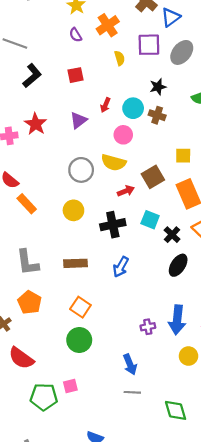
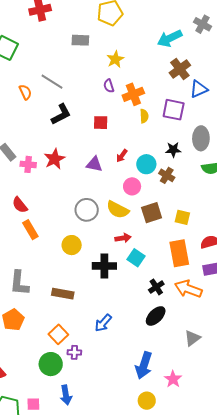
orange cross: (108, 25) -> (133, 94), moved
gray ellipse: (182, 52) -> (201, 138), moved, turned -50
purple triangle: (78, 120) -> (94, 164), turned 36
brown square: (153, 177) -> (152, 213), moved
cyan square: (150, 220) -> (136, 258), moved
blue arrow: (121, 267) -> (103, 323), moved
purple cross: (148, 327) -> (74, 352), moved
blue arrow: (130, 364) -> (66, 395), moved

